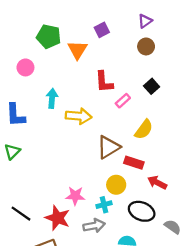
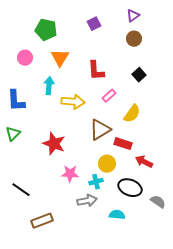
orange triangle: (77, 50) -> (60, 58), moved
pink rectangle: (123, 101) -> (109, 96), moved
red star: (58, 218) -> (54, 144), moved

